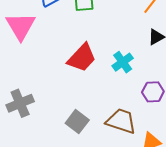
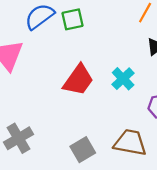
gray square: (77, 122) -> (83, 150), turned 30

